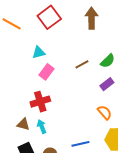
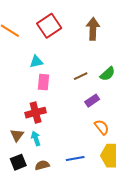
pink rectangle: (46, 72) -> (43, 82), turned -35
purple rectangle: (107, 84) -> (92, 101), moved
brown triangle: (23, 124) -> (17, 135), turned 48

